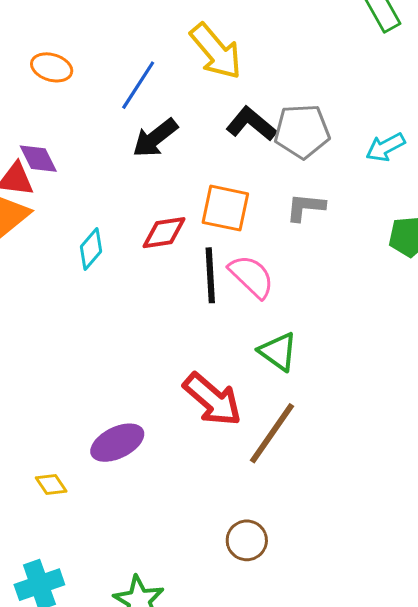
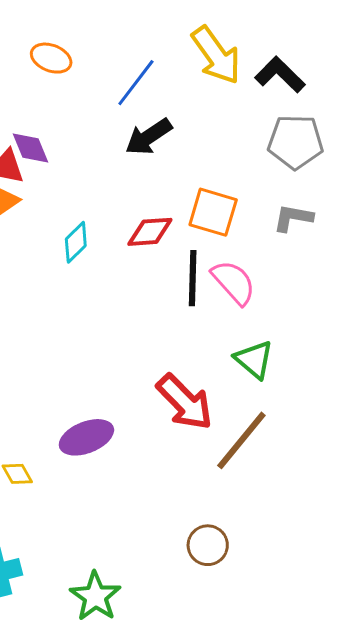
black L-shape: (251, 124) -> (280, 75), moved

